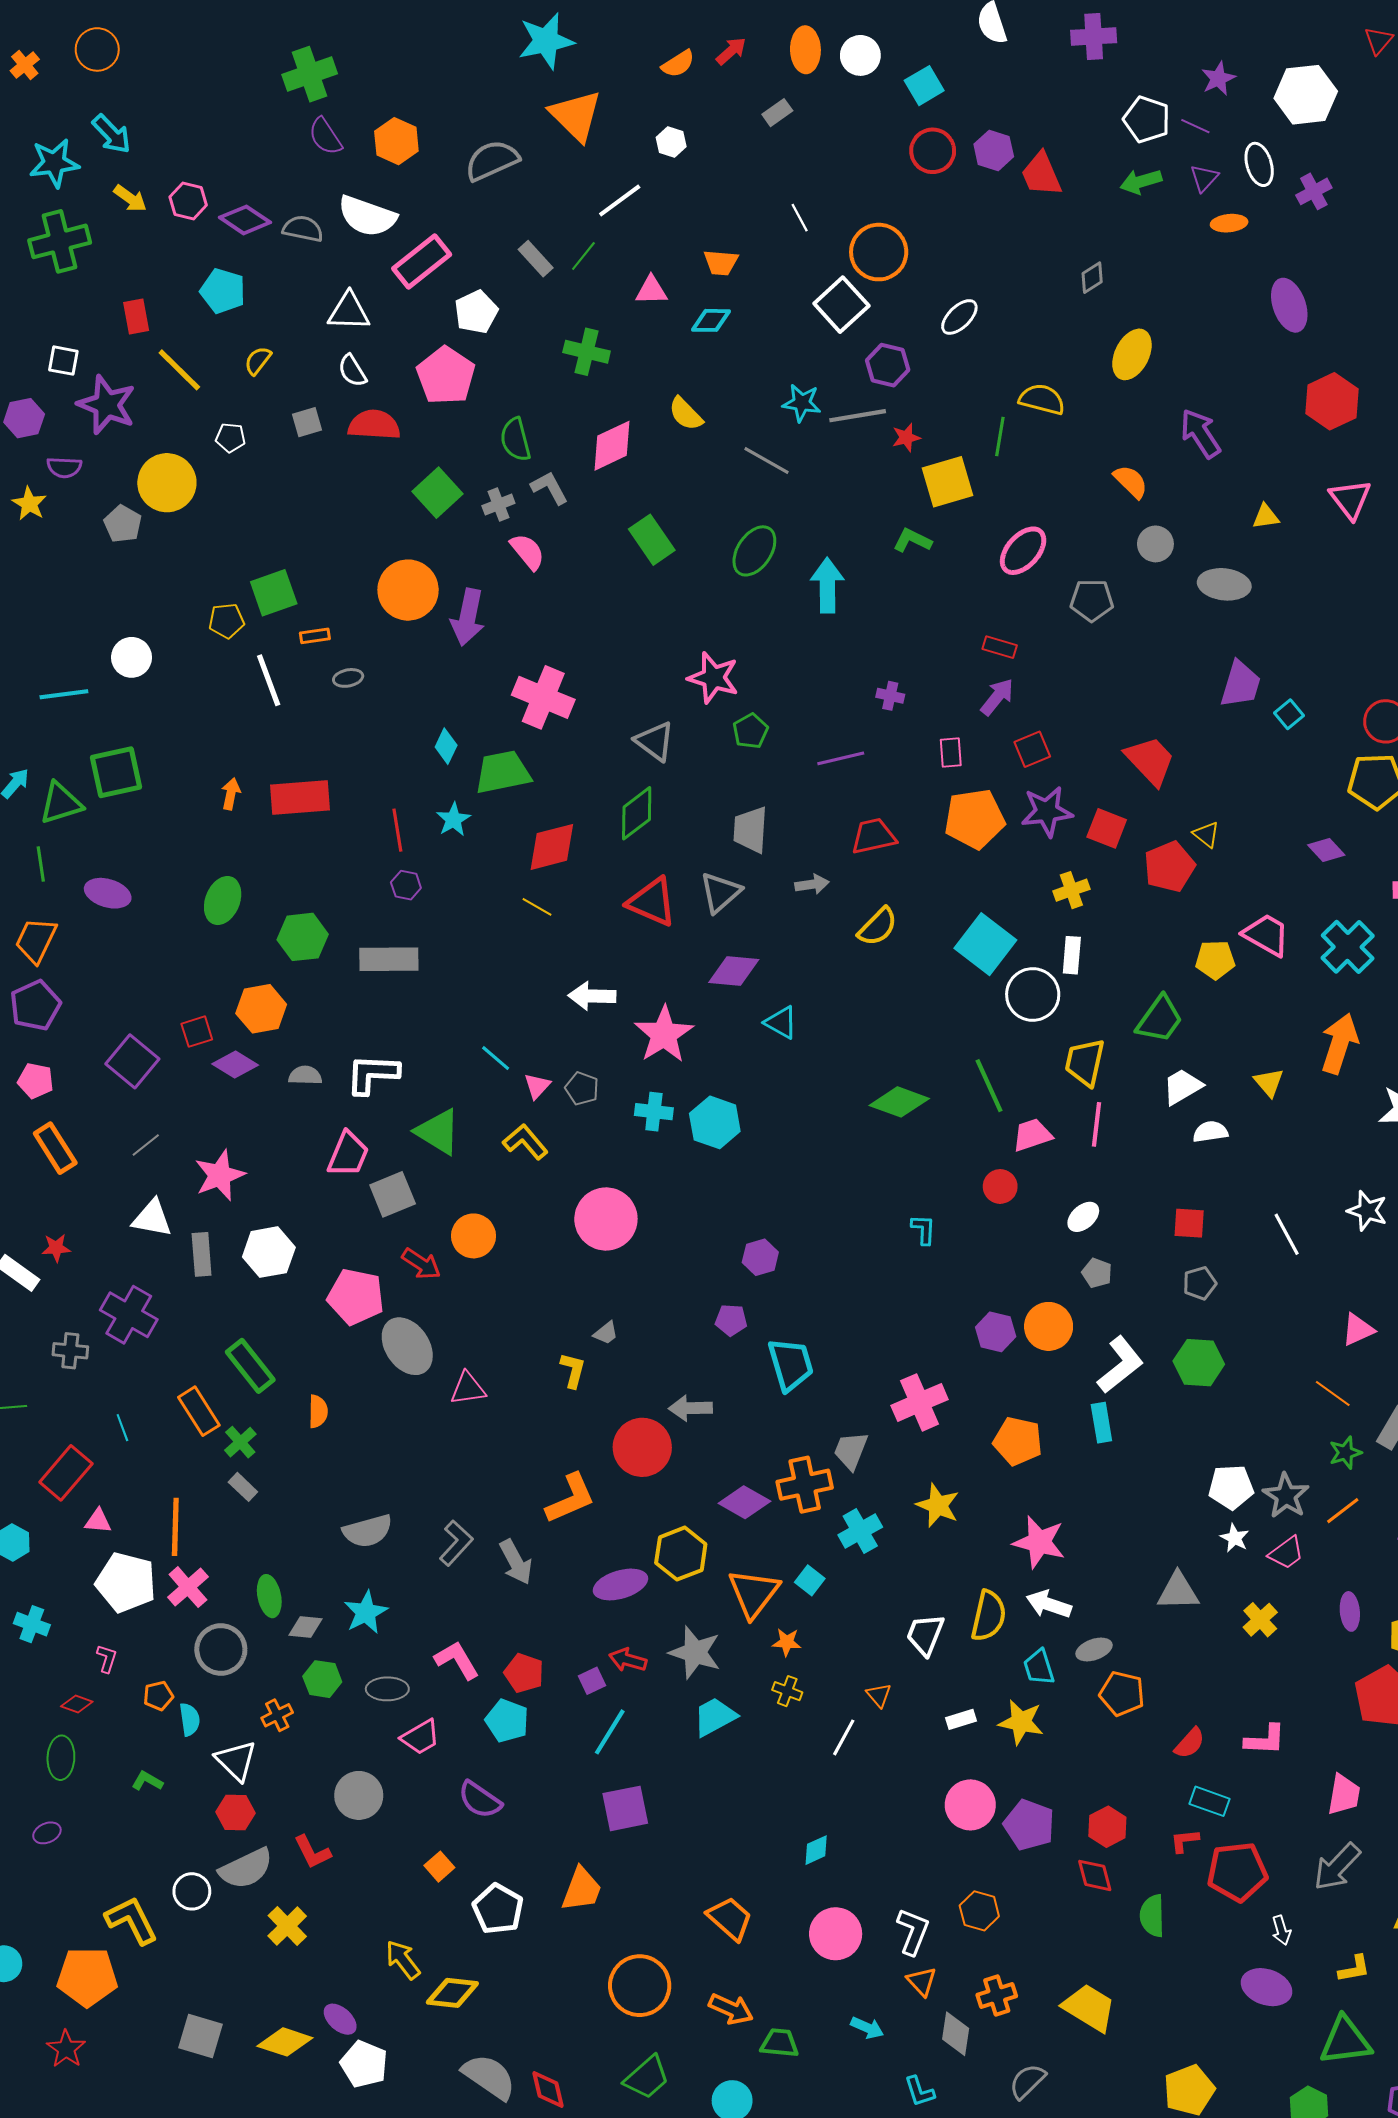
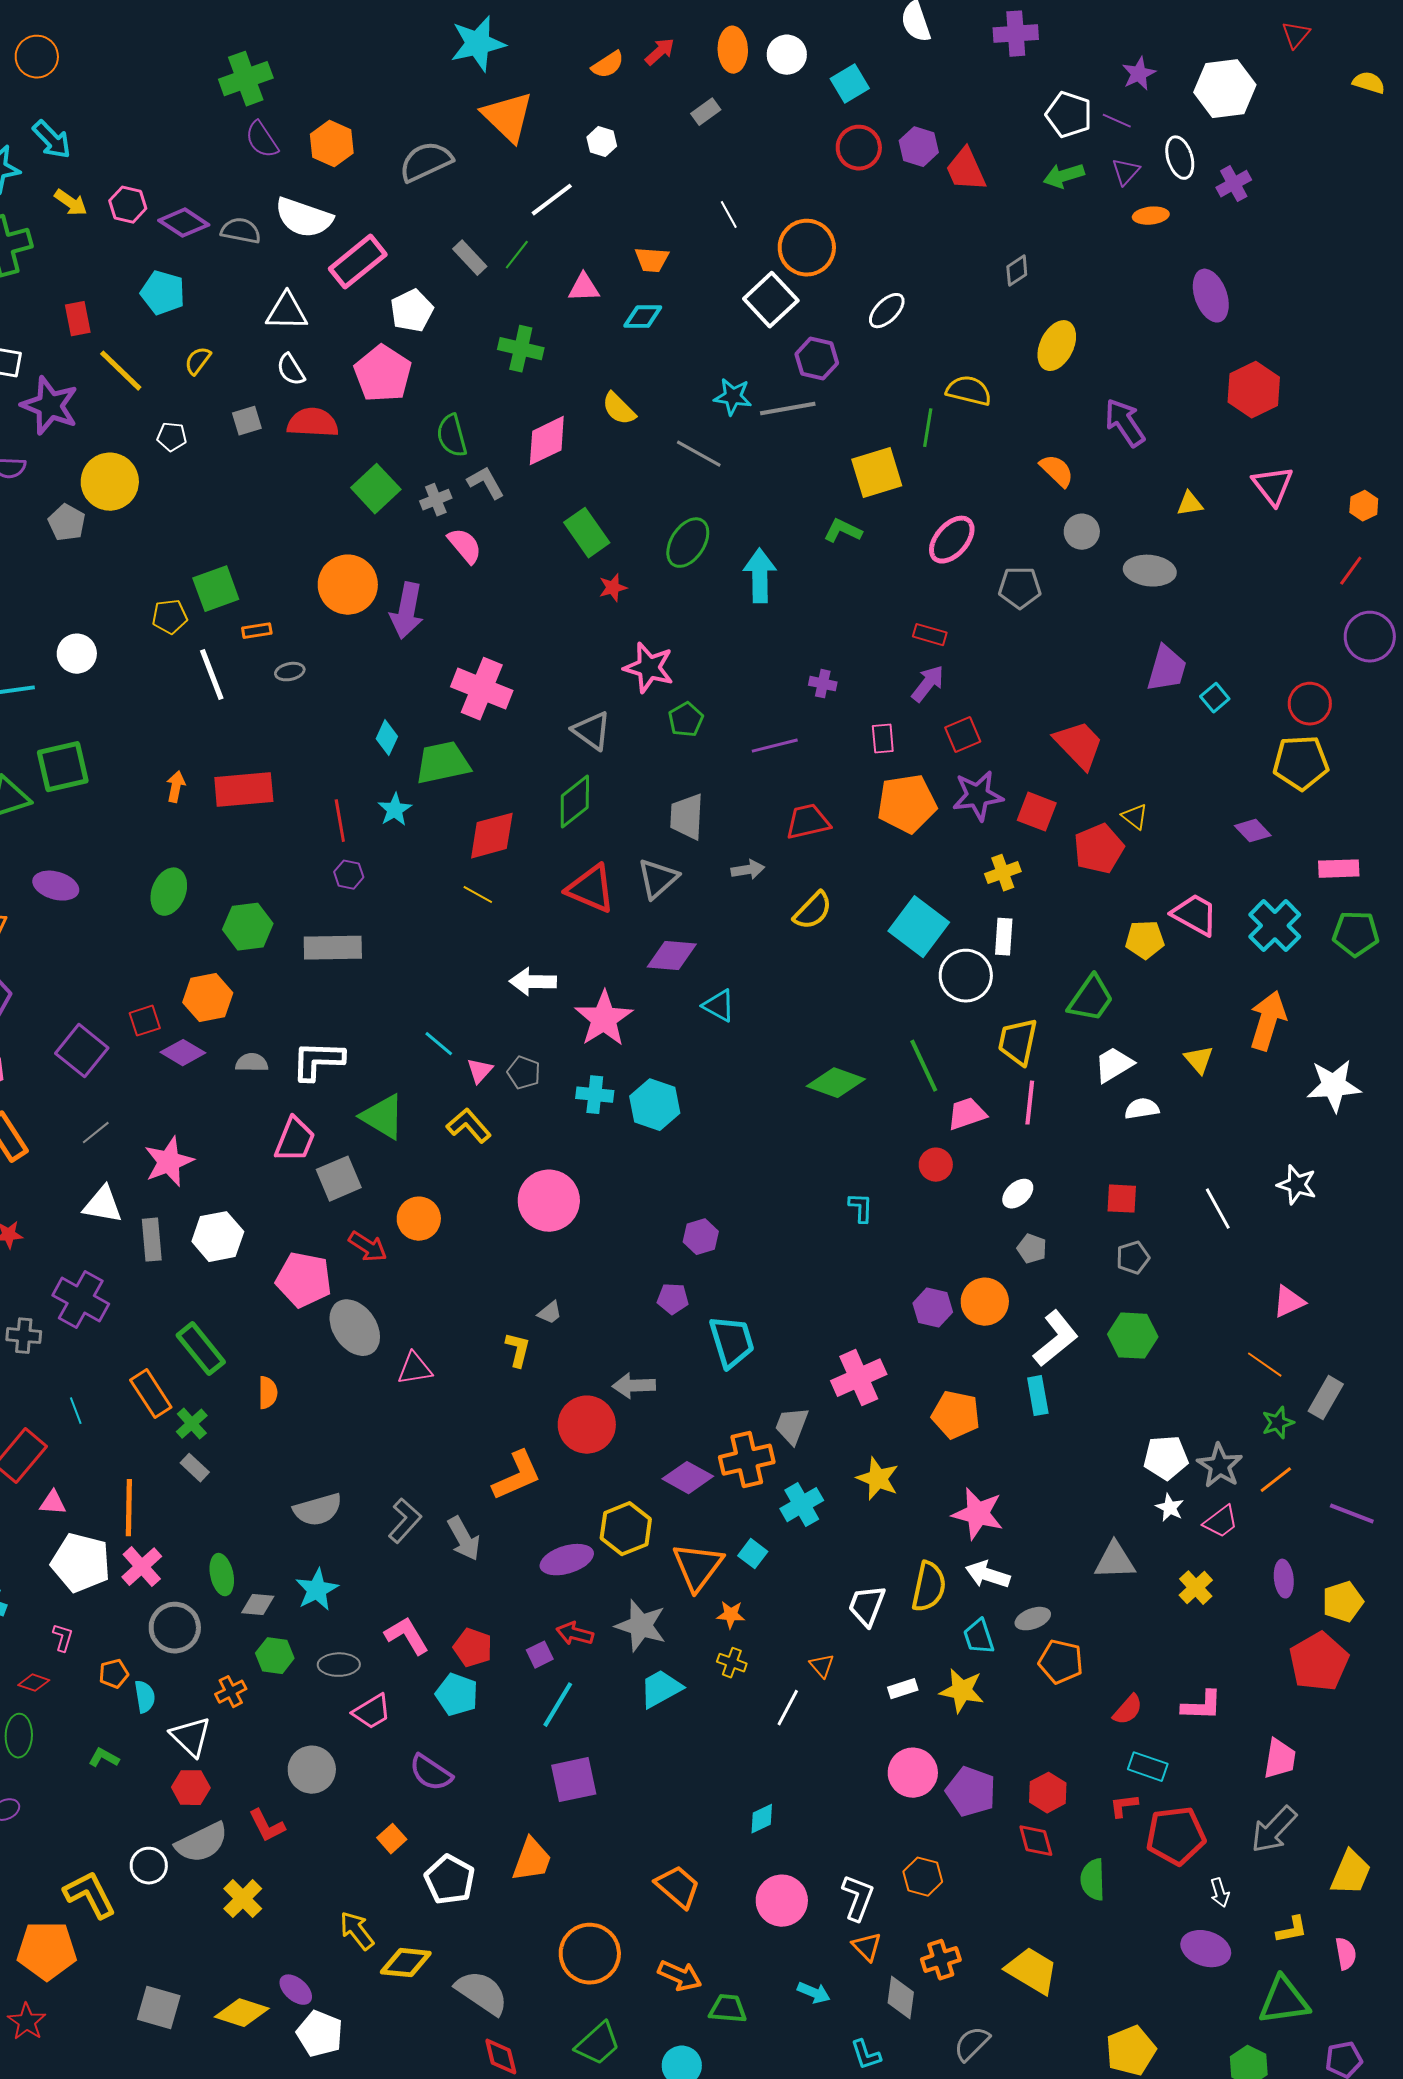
red star: (906, 438) -> (613, 588), moved
gray semicircle: (489, 2077) -> (482, 1993), moved

